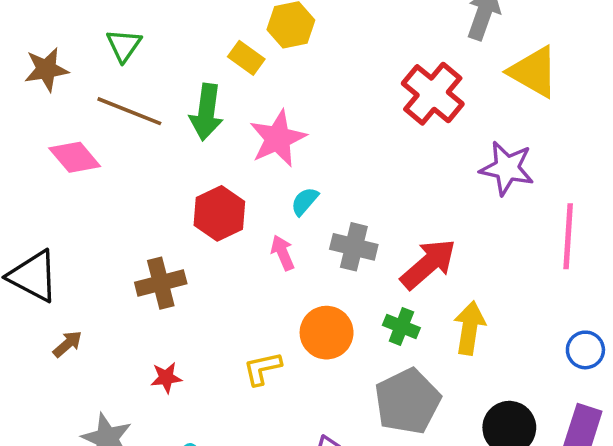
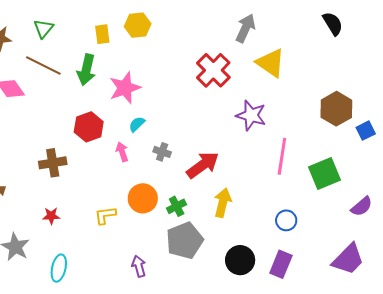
yellow rectangle: (246, 58) -> (102, 34), moved, turned 42
gray cross: (354, 247) -> (162, 152), size x0.7
green cross: (401, 326) -> (177, 206), moved, turned 36

